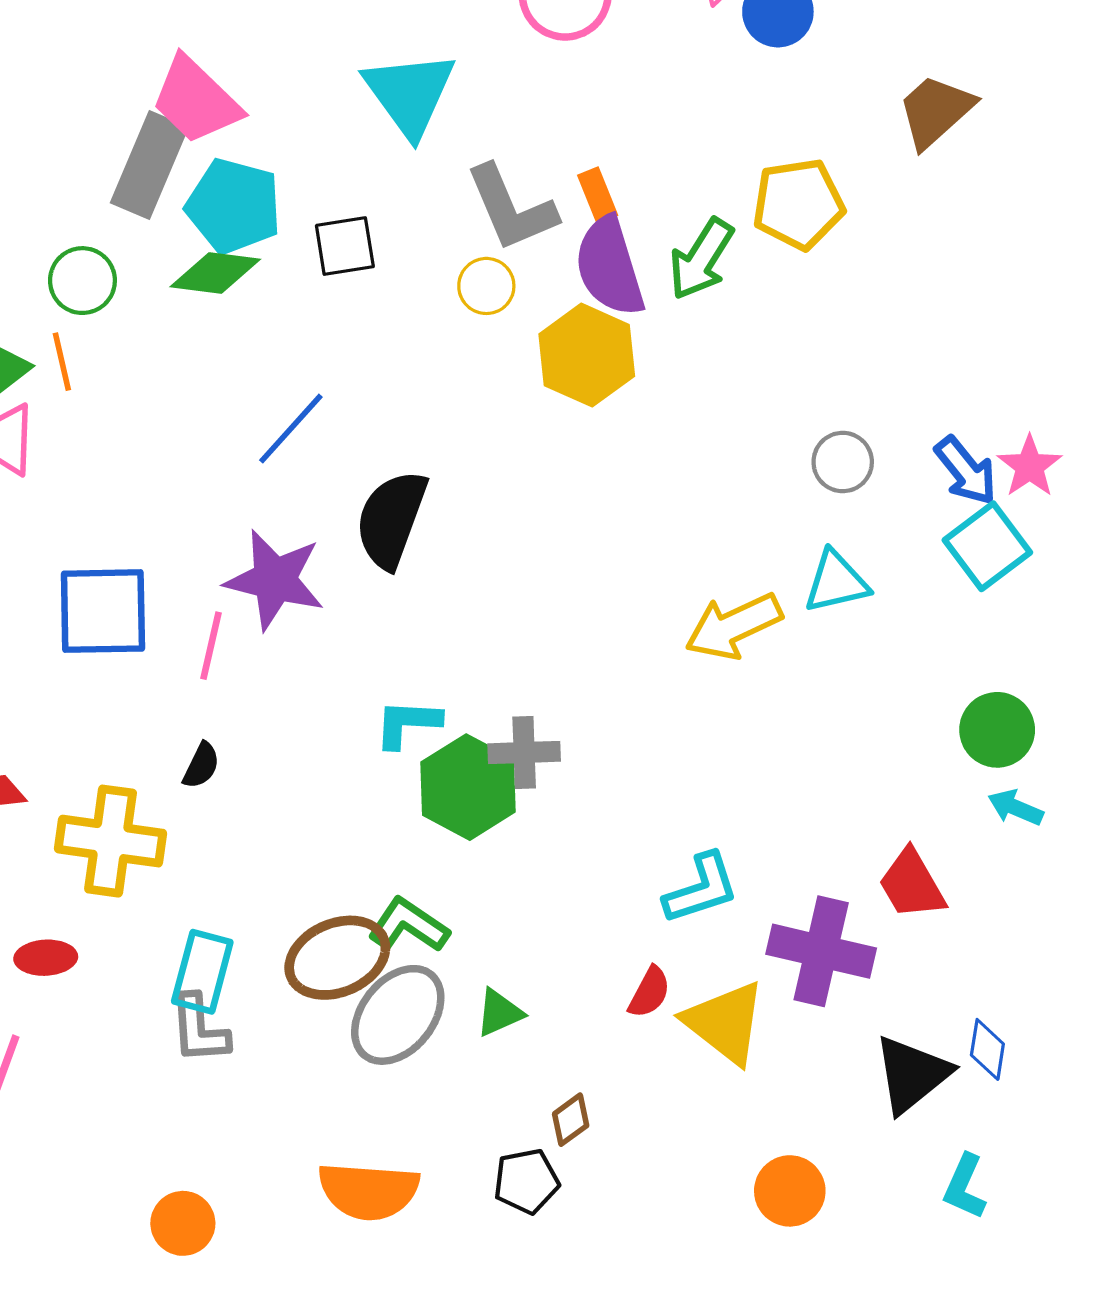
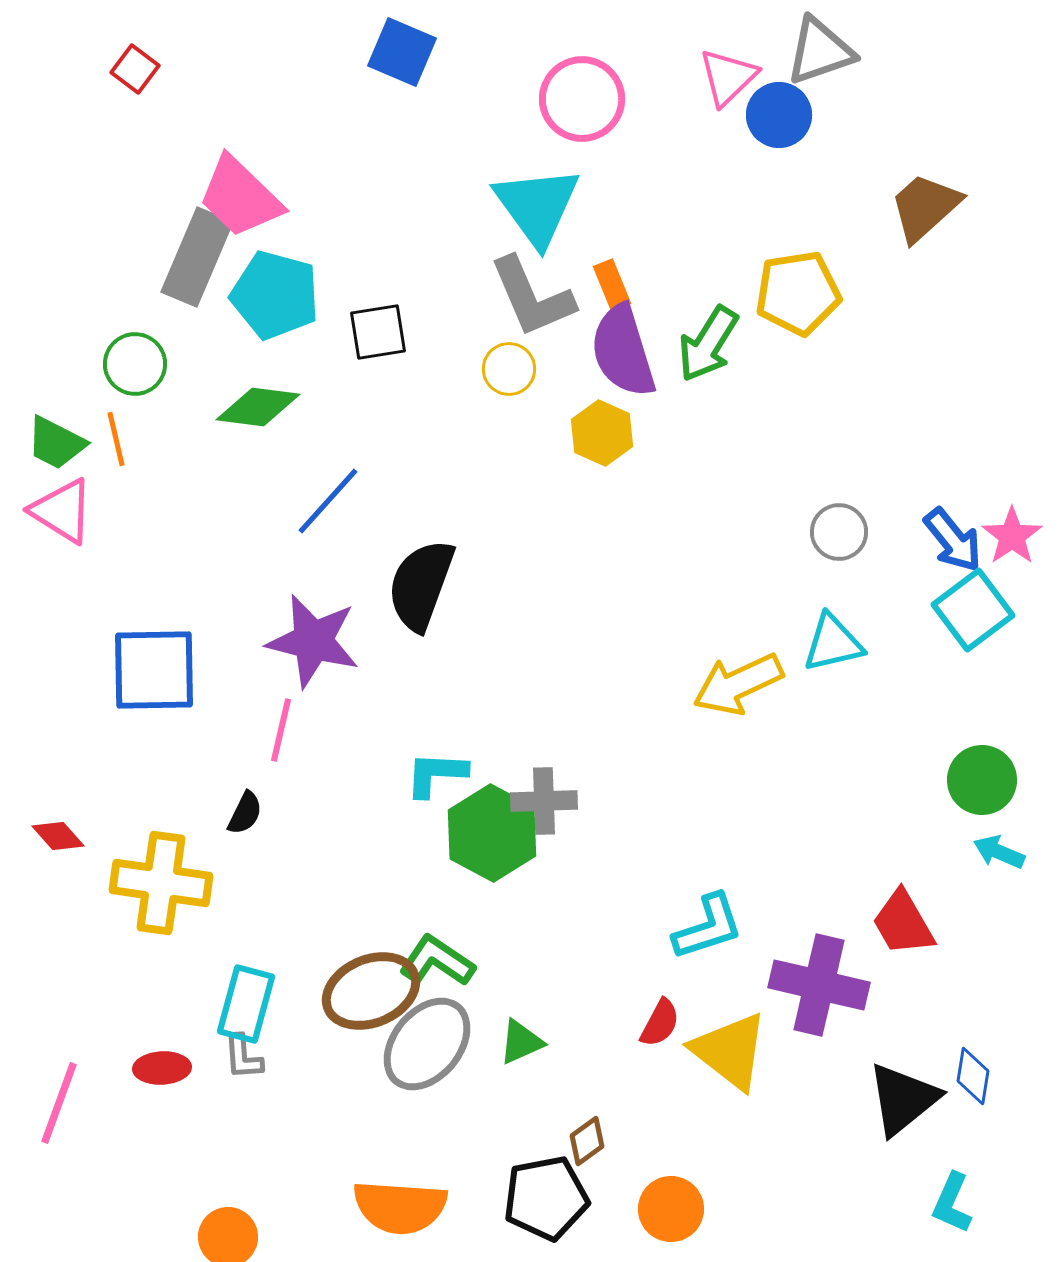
cyan triangle: (410, 94) -> (537, 206), moved
green diamond: (215, 273) -> (258, 407), moved
yellow hexagon: (587, 355) -> (602, 433), size x0.7
pink line: (211, 646) -> (281, 730), moved
red ellipse: (46, 958) -> (162, 1068), moved
gray L-shape: (199, 1029) -> (243, 1057), size x0.7
black pentagon: (526, 1181) -> (546, 1198), size x1.4
orange circle: (790, 1191) -> (671, 1209), moved

